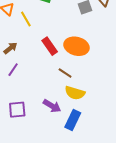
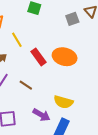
yellow line: (26, 19) -> (17, 40), moved
brown line: (65, 73) -> (26, 85), moved

